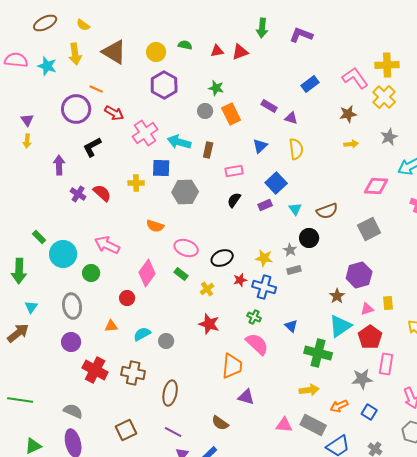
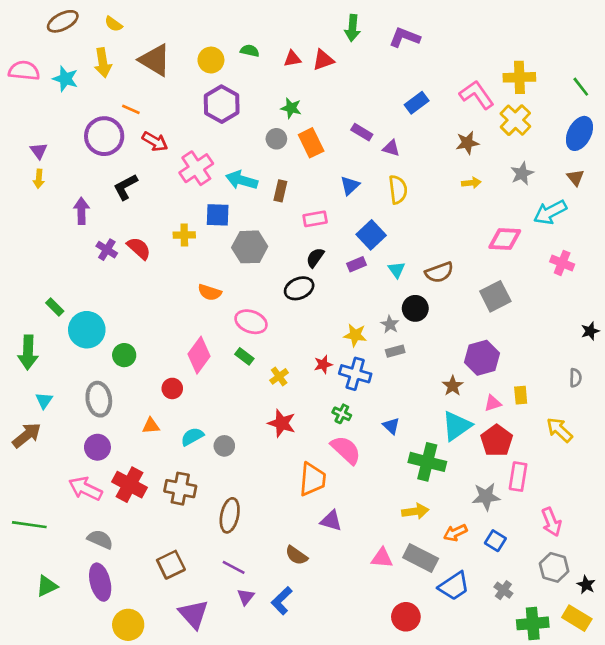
pink arrow: (107, 245) -> (85, 489), moved
black ellipse: (222, 258) -> (299, 288), moved

